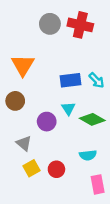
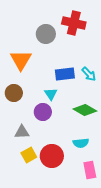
gray circle: (50, 24) -> (46, 34), moved
cyan triangle: (68, 109) -> (51, 94), moved
gray triangle: (24, 143) -> (22, 132), turned -42
red circle: (56, 169) -> (52, 156), size x1.5

